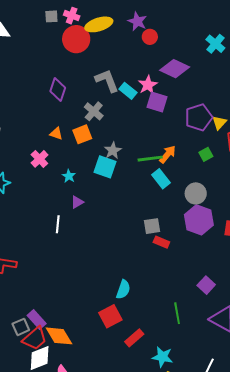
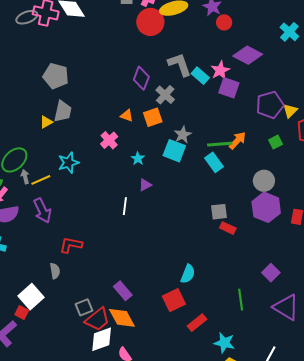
purple diamond: (58, 89) -> (141, 78), moved
cyan rectangle: (161, 179) -> (214, 162), moved
purple rectangle: (37, 320) -> (123, 291), moved

